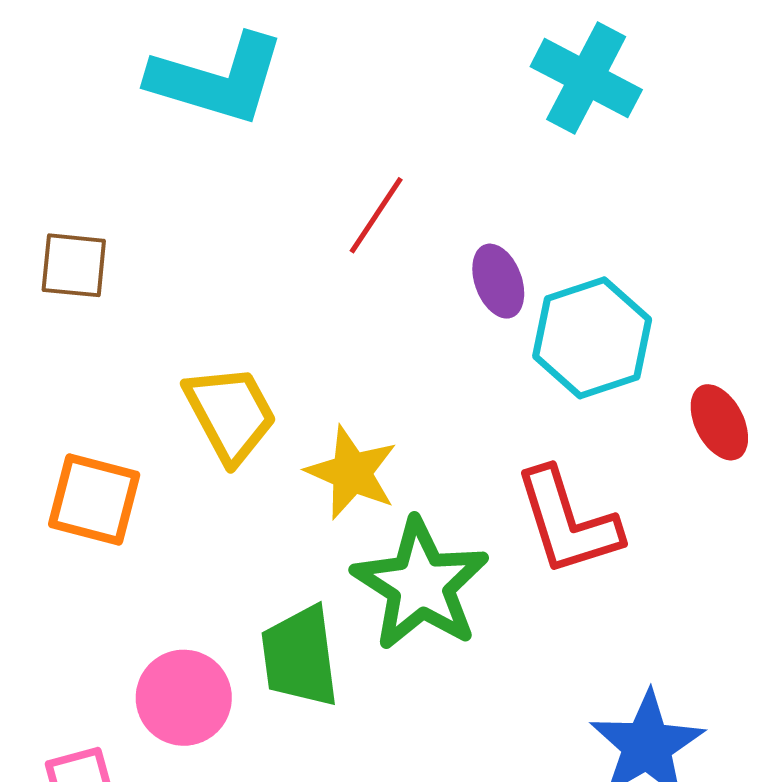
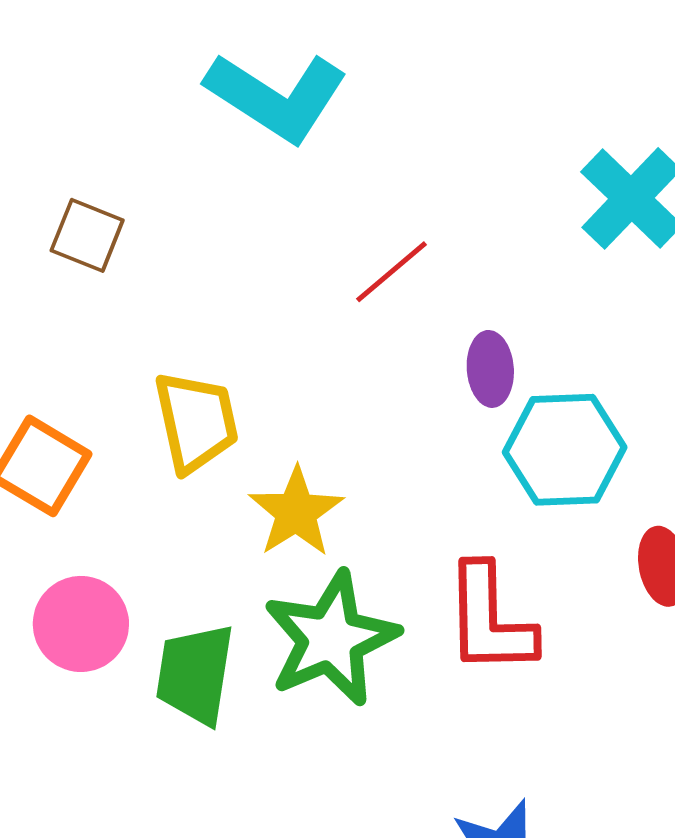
pink circle: (184, 698) -> (81, 624), moved

